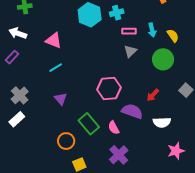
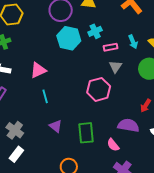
pink triangle: (54, 41) -> (38, 70), turned -36
cyan line: (56, 68) -> (45, 96), turned -64
pink hexagon: (109, 88) -> (99, 89), moved
green rectangle: (89, 124) -> (86, 133), moved, turned 45

